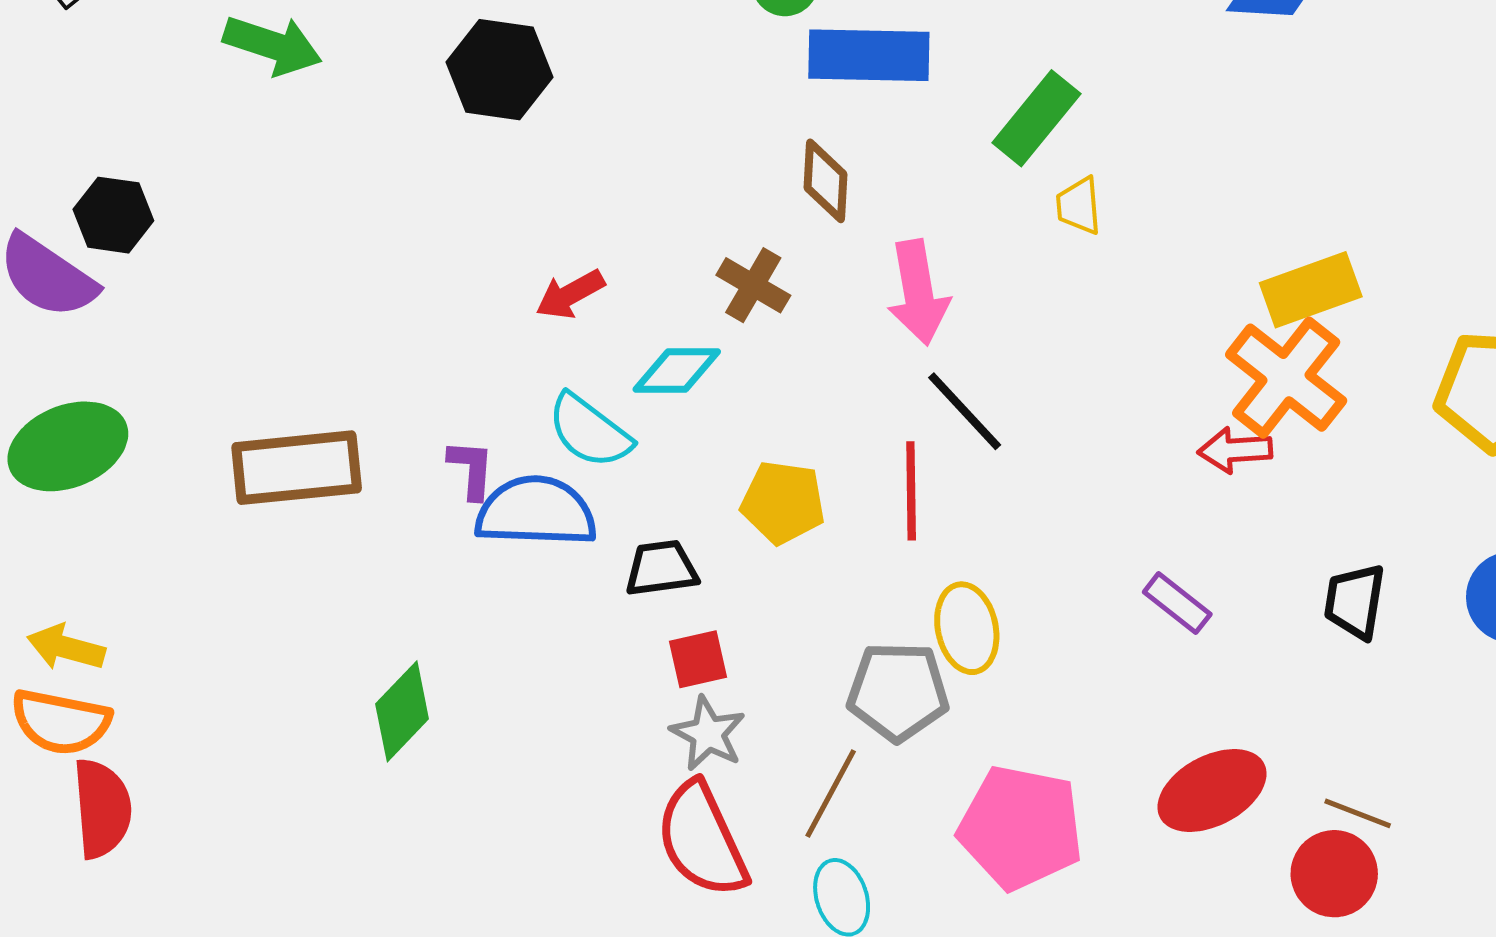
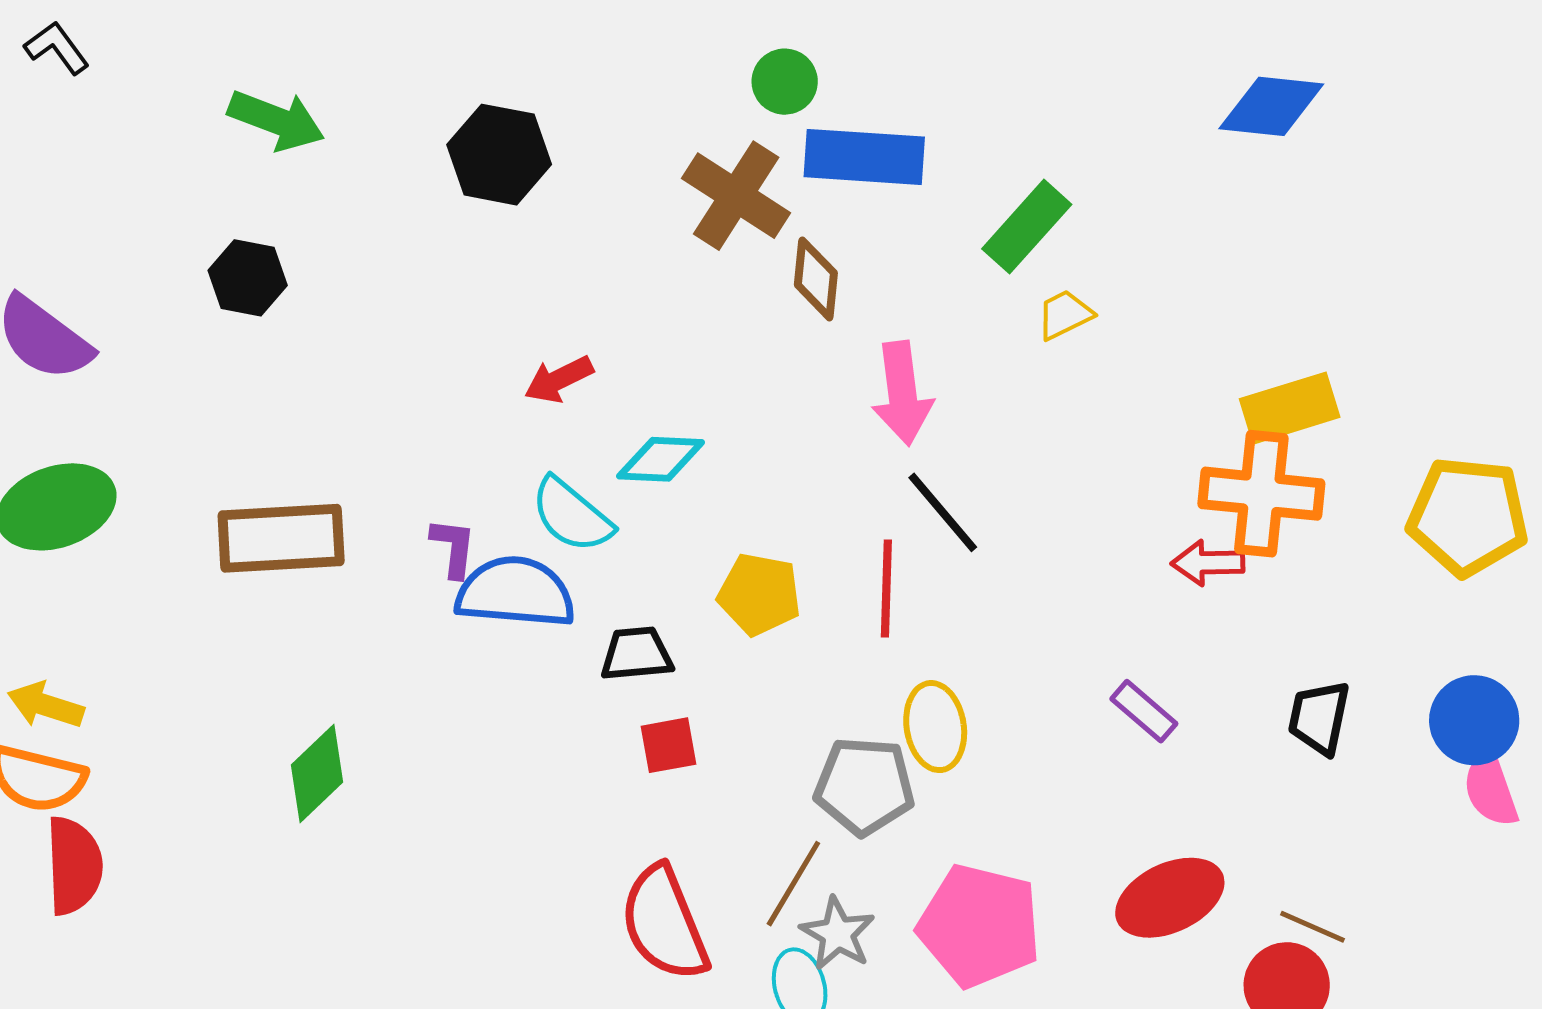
yellow trapezoid: (1079, 206) -> (1065, 315), turned 66
black hexagon: (113, 215) -> (248, 278), moved
brown cross: (753, 285) -> (736, 196), moved, size x1.5
orange cross: (1286, 378) -> (1261, 494), turned -35
green diamond: (402, 711) -> (317, 774), moved
gray star: (708, 734) -> (838, 934), moved

